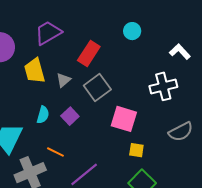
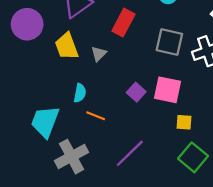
gray square: (97, 88) -> (169, 42), moved, turned -36
purple square: (70, 116) -> (136, 92), moved
orange line: (55, 152) -> (96, 116), moved

